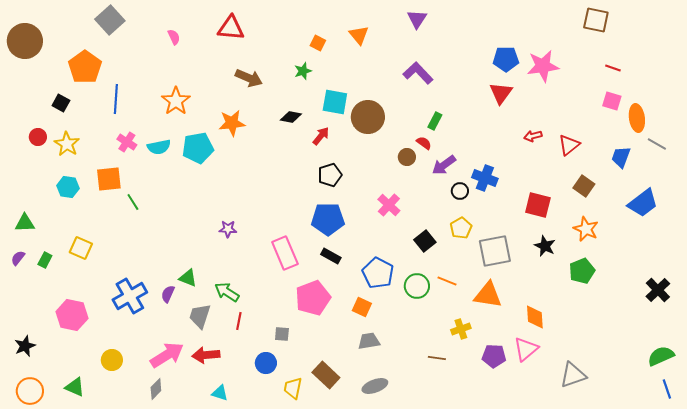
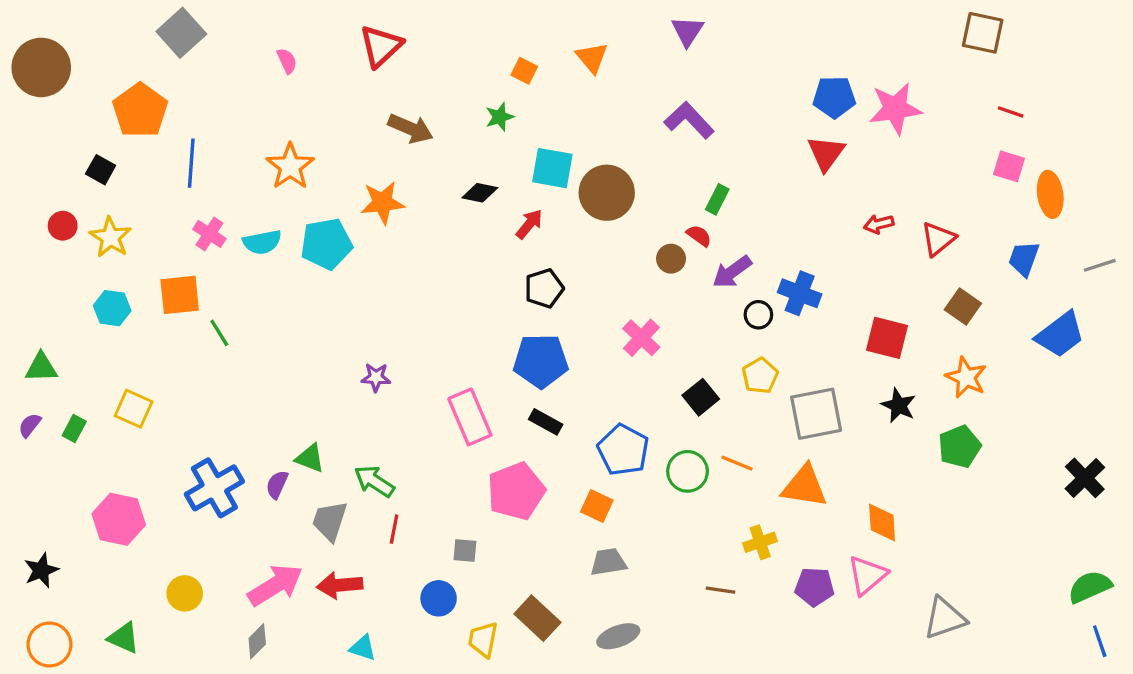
red triangle: (231, 28) -> (381, 46), turned -48
gray line: (657, 144) -> (1100, 265), moved, turned -48

